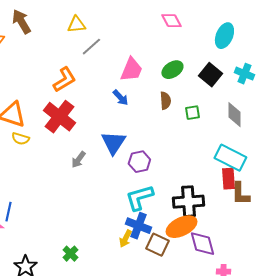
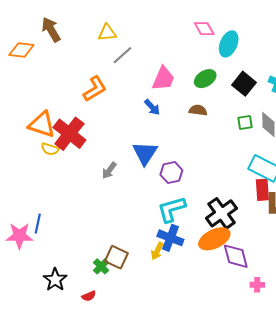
cyan ellipse: (224, 36) -> (229, 44), moved
brown semicircle: (165, 101) -> (198, 110), turned -78
green square: (192, 113) -> (245, 122), moved
red cross: (59, 117) -> (69, 134), moved
black cross: (188, 202) -> (221, 213), turned -32
brown square: (157, 245) -> (116, 257), moved

